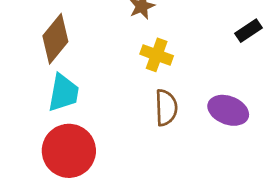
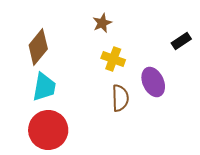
purple ellipse: (228, 110) -> (153, 82), moved, turned 44

